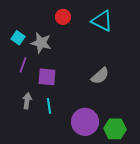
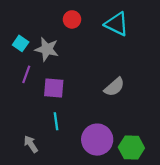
gray arrow: (27, 101) -> (31, 144), moved, turned -42

